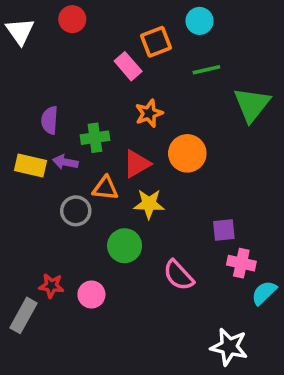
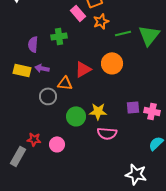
green line: (206, 70) -> (123, 33), moved
orange star: (149, 113) -> (101, 21), moved
green cross: (95, 138) -> (59, 36), moved
yellow star: (149, 204) -> (98, 111), moved
pink cross: (241, 263) -> (152, 111), moved
pink semicircle: (179, 275) -> (107, 133), turned -42

